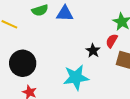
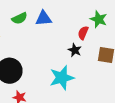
red semicircle: (112, 41) -> (83, 33), moved

